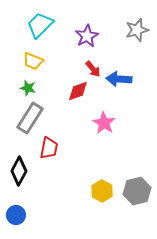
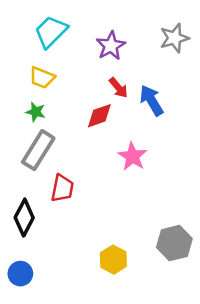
blue arrow: (119, 79) -> (151, 100), turned 55
yellow hexagon: (102, 191) -> (113, 260), moved

